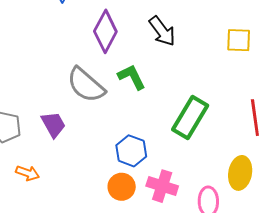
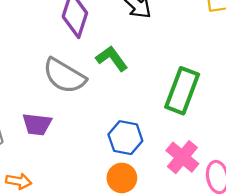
purple trapezoid: (53, 124) -> (37, 124), turned 136
pink cross: (162, 186) -> (182, 157), moved, turned 32

